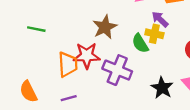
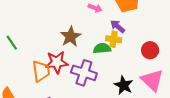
green line: (36, 29) -> (12, 43), turned 49
green semicircle: (140, 43) -> (102, 48), turned 120

